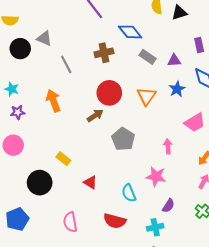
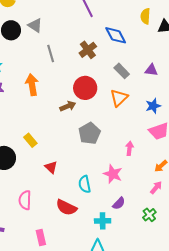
brown cross: (104, 53) -> (88, 50), turned -36
gray rectangle: (148, 57) -> (122, 71), moved
blue star: (177, 89) -> (153, 106), moved

